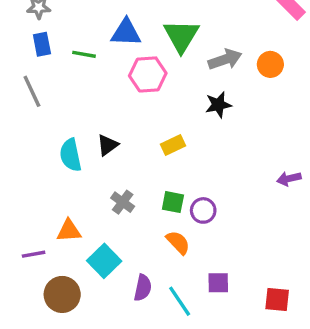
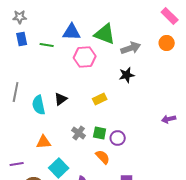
green triangle: (181, 36) -> (105, 34), turned -40
orange circle: (270, 64) -> (167, 43), moved
gray line: (32, 91) -> (16, 92), moved, turned 36
gray cross: (123, 202) -> (79, 133), moved
orange triangle: (69, 231) -> (44, 142), moved

